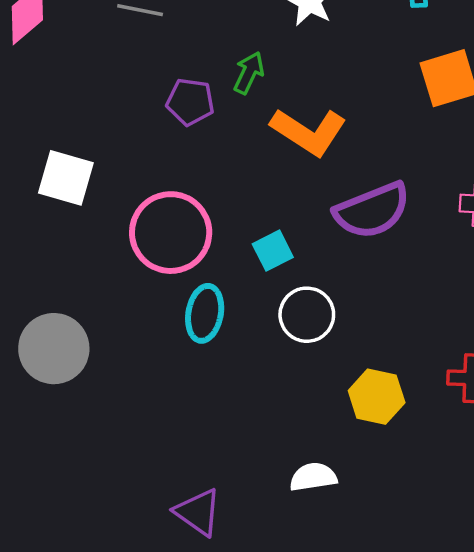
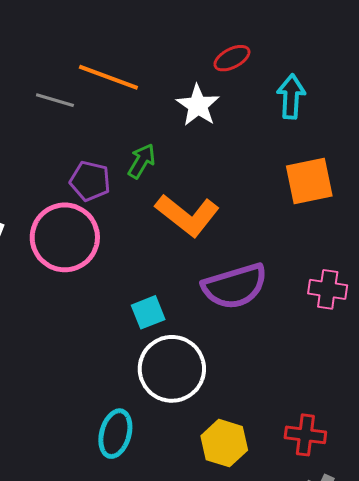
pink circle: (171, 233) -> (65, 237), moved
cyan ellipse: (205, 313) -> (115, 434), moved
white circle: (307, 315) -> (172, 369), size x1.4

